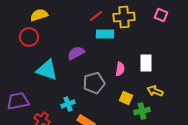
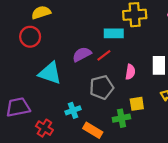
red line: (96, 16) -> (104, 55), moved
yellow square: (126, 98) -> (137, 104), turned -32
green cross: (142, 111) -> (121, 118), moved

